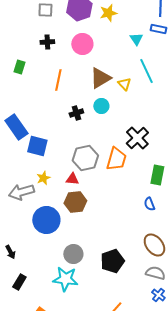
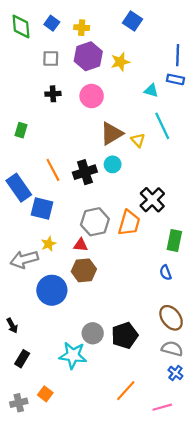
cyan triangle: (136, 39) -> (151, 90), turned -40
green rectangle: (19, 67) -> (21, 130), moved
orange line: (58, 80) -> (53, 170), moved, turned -40
black cross: (76, 113) -> (85, 172), size x1.5
gray circle: (73, 254) -> (93, 333), moved

